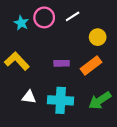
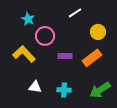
pink circle: (44, 17) -> (45, 36), moved
cyan cross: (61, 100) -> (64, 90), size x0.6

